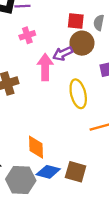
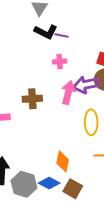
purple arrow: (63, 54) -> (86, 85), size x1.5
orange diamond: (36, 147) -> (63, 161), moved

